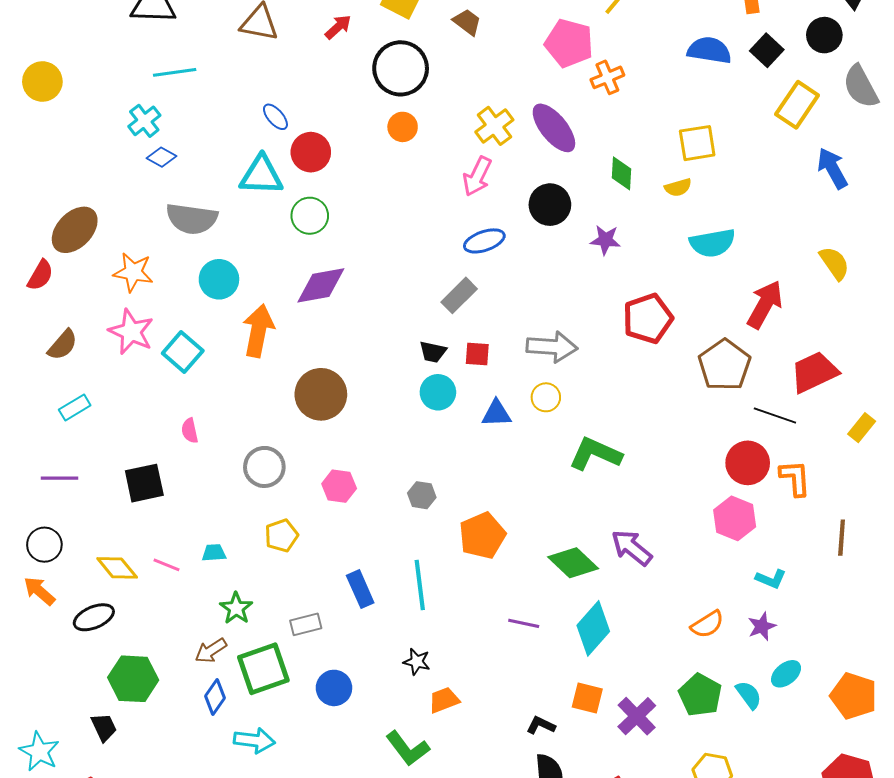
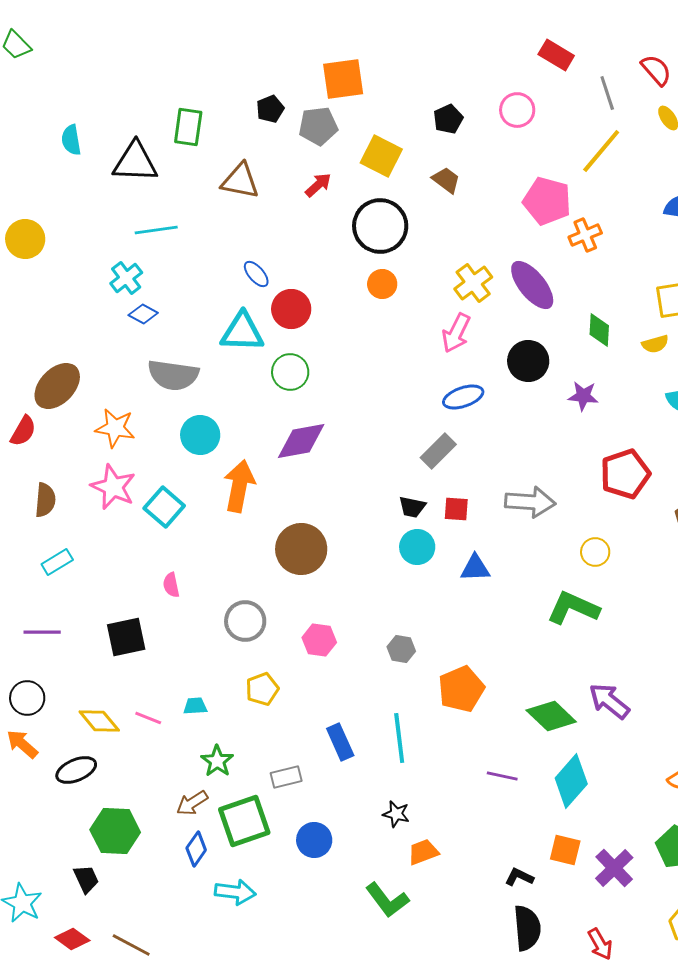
brown semicircle: (63, 345) -> (45, 500), turned -36
yellow circle: (546, 397) -> (595, 552), moved

